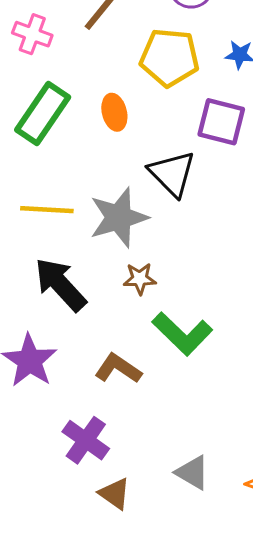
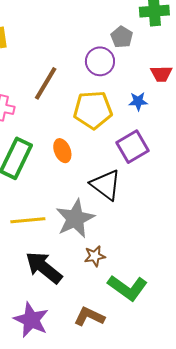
purple square: (221, 122) -> (132, 147), turned -36

